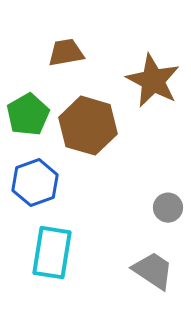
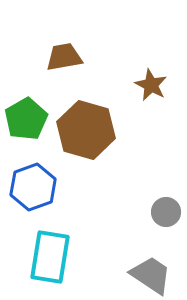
brown star: (153, 81) -> (151, 85), size x0.6

